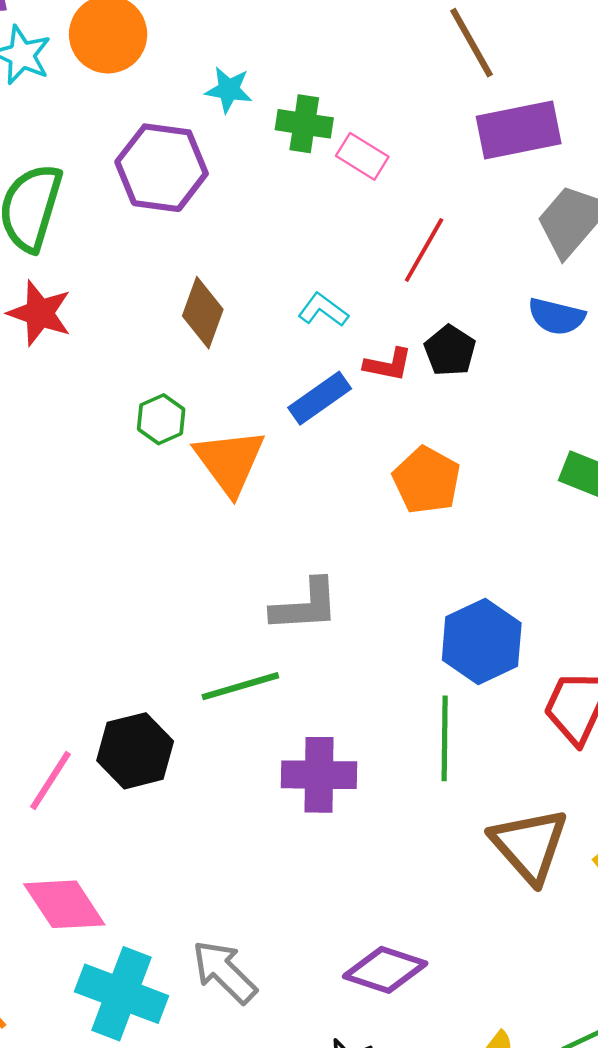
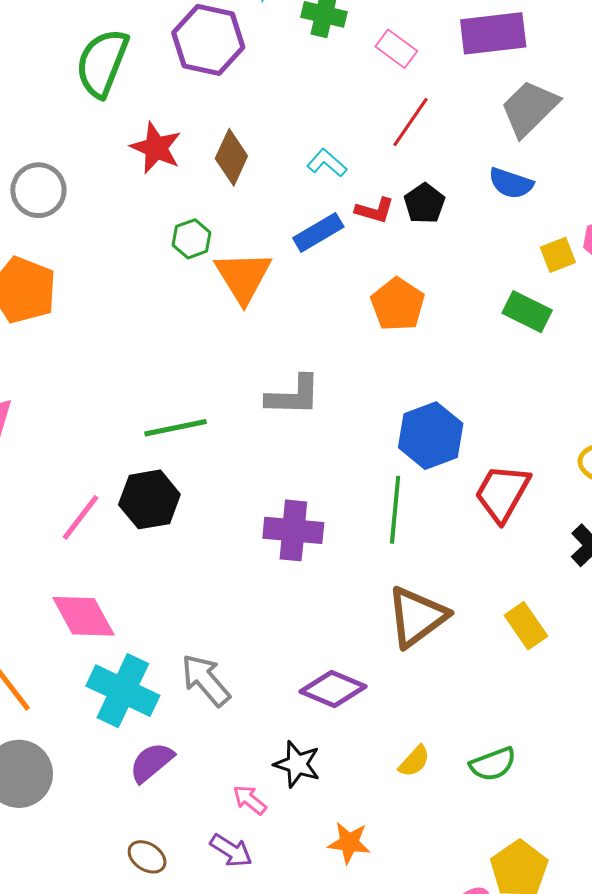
pink rectangle: (362, 156) -> (396, 49), moved
red star: (40, 313) -> (156, 148), moved
green line: (240, 686) -> (175, 428), moved
brown triangle: (529, 845) -> (417, 617), moved, turned 30

